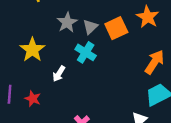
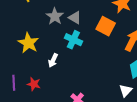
gray triangle: (90, 27) -> (75, 18), turned -40
orange square: (116, 28) -> (106, 26), moved, turned -30

